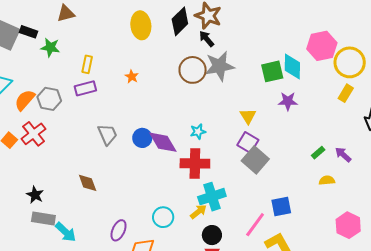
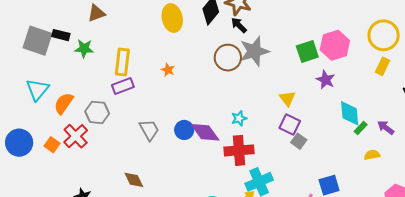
pink hexagon: (322, 46) -> (335, 45), moved
yellow rectangle: (87, 64) -> (122, 62), size x1.5
cyan diamond: (292, 67) -> (350, 113), moved
gray hexagon: (49, 99) -> (97, 112), moved
purple star: (288, 101) -> (326, 80), turned 30
gray square: (255, 160) -> (299, 141), size x0.6

